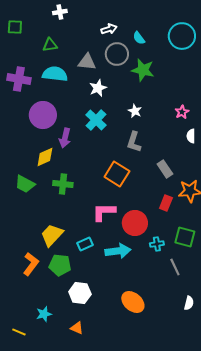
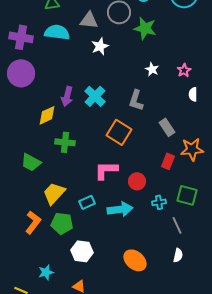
white star: (135, 111) -> (152, 69), moved
purple circle: (43, 115) -> (21, 73), moved
cyan cross: (96, 120) -> (95, 96), moved
green trapezoid: (25, 184) -> (31, 162), moved
red circle: (135, 223) -> (137, 181), size x0.7
white semicircle: (189, 303) -> (178, 255), moved

